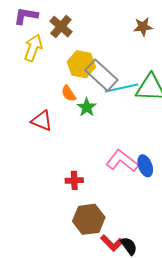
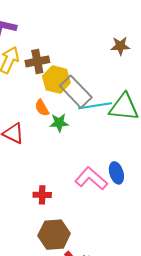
brown cross: (61, 27) -> (37, 61), moved, turned 35
green star: (87, 107) -> (59, 123), turned 30
blue ellipse: (145, 166) -> (116, 173), moved

